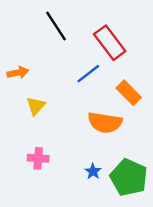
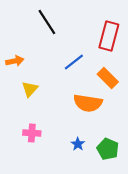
red rectangle: (110, 43) -> (109, 36), moved, turned 52
green pentagon: (129, 177) -> (108, 149), size x0.7

